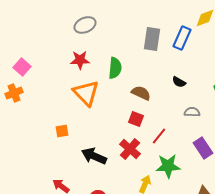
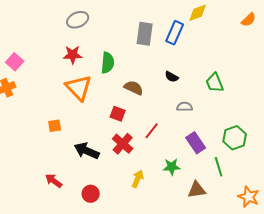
red square: (136, 119) -> (118, 114), moved
green star: (168, 166) -> (172, 167), moved, size x0.7

